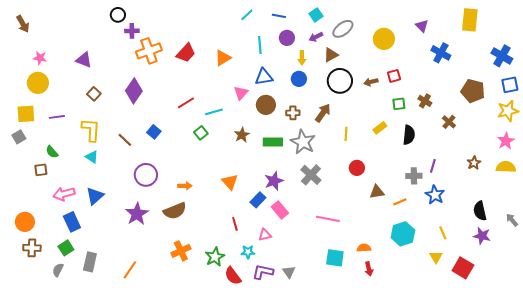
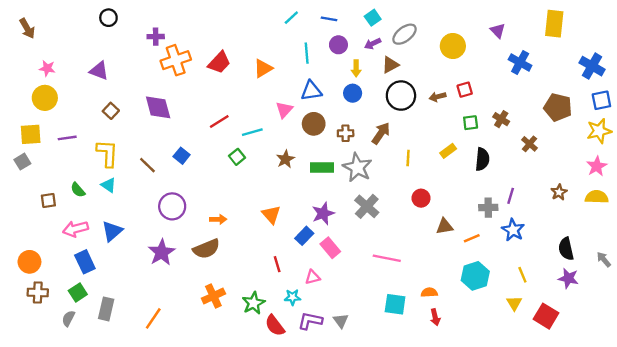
black circle: (118, 15) -> (108, 18), moved
purple diamond: (134, 91) -> (158, 107), turned -50
green semicircle: (52, 152) -> (78, 190), moved

